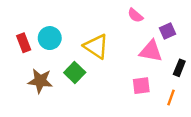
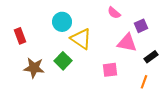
cyan circle: (50, 38) -> (62, 22), moved
black rectangle: (179, 68) -> (151, 57), turned 32
pink square: (141, 86) -> (110, 70), moved

